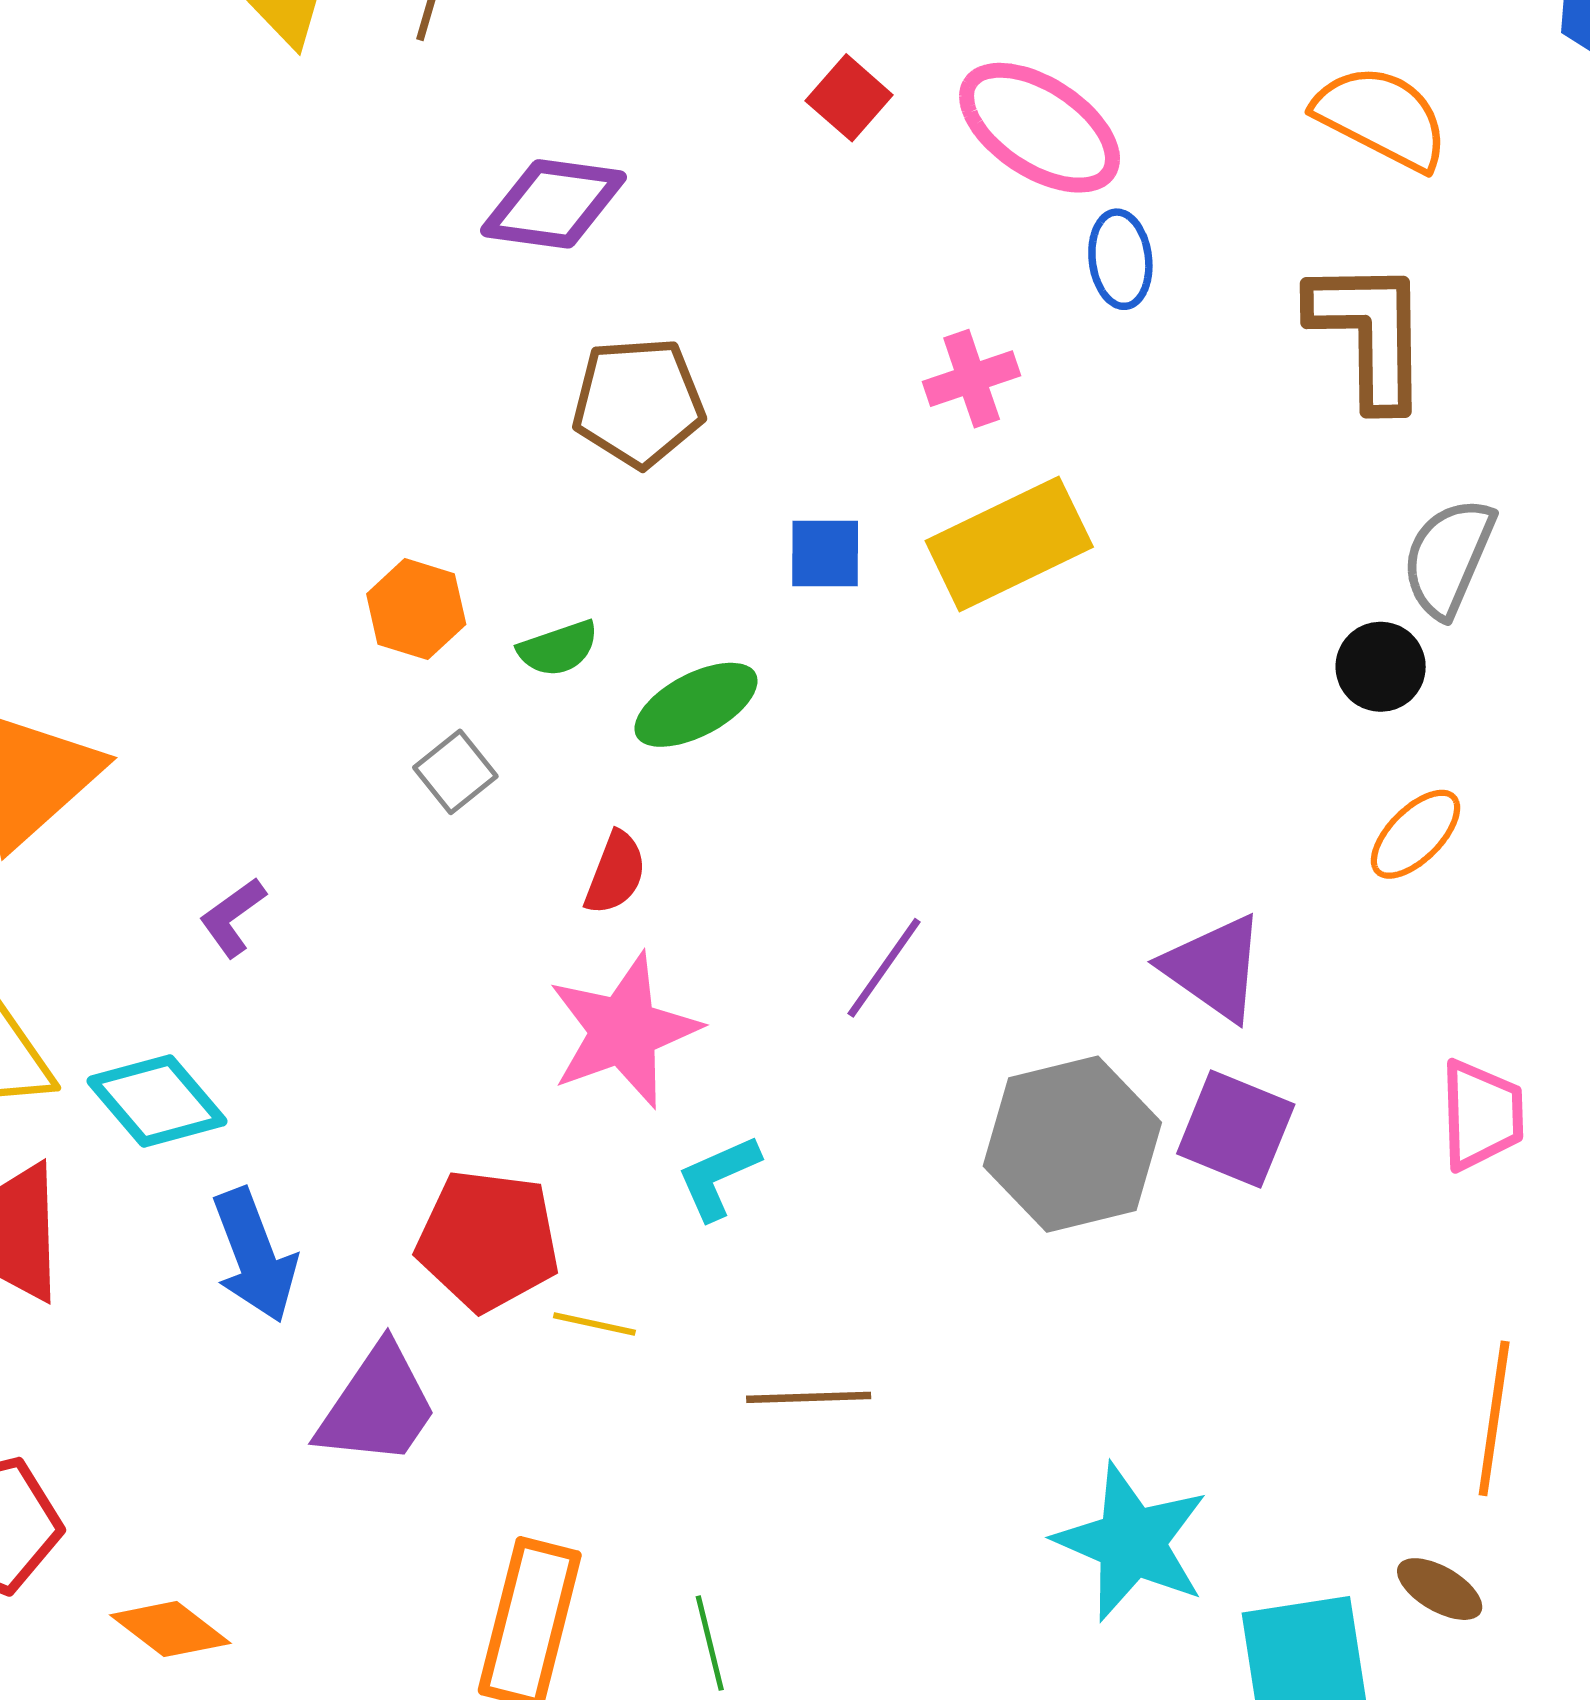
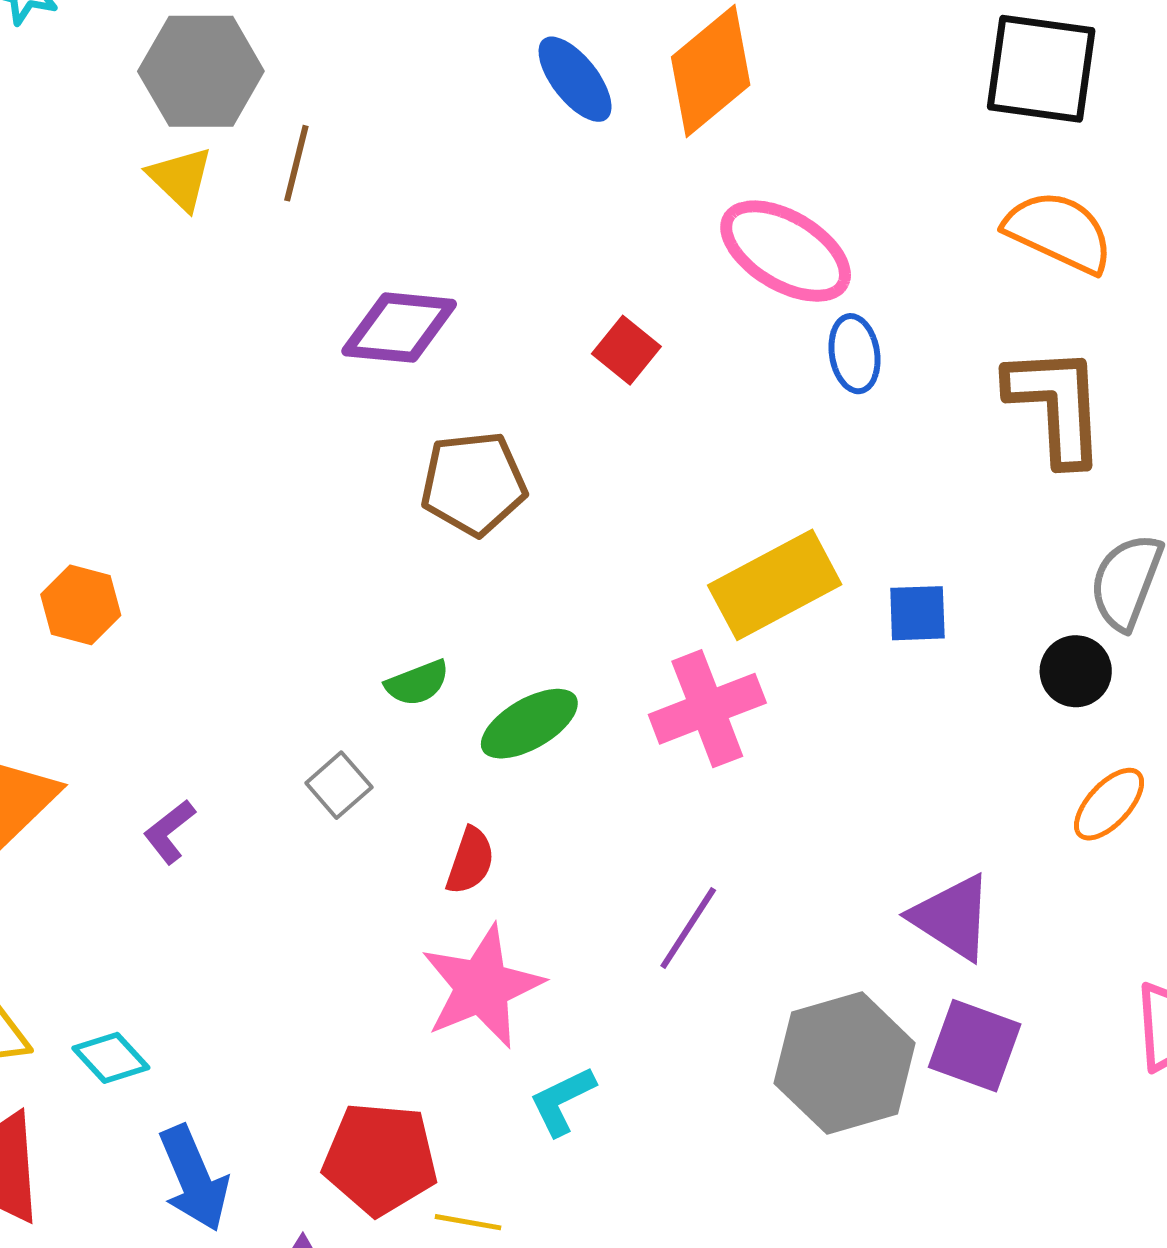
red square: (849, 98) -> (626, 350), moved
pink cross: (972, 379) -> (707, 709), moved, size x1.5
blue square: (825, 553) -> (917, 613), moved
orange hexagon: (416, 609) -> (81, 605), moved
purple L-shape: (233, 917) -> (169, 832), moved
cyan diamond: (157, 1101) -> (111, 1058), size x0.7

